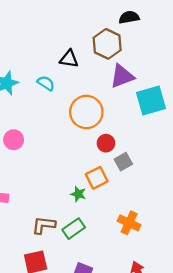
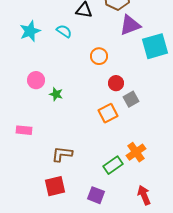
orange circle: (86, 112) -> (99, 56), size x0.6
green star: (78, 194) -> (56, 94), moved
orange cross: (129, 223) -> (136, 152), turned 30
green rectangle: (74, 229) -> (113, 165), moved

